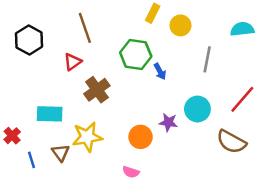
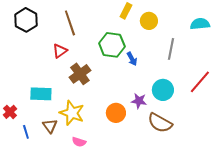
black hexagon: (29, 40) -> (26, 20), moved
yellow star: (87, 137) -> (72, 113), turned 30
brown semicircle: (231, 142) -> (160, 123), moved
pink semicircle: (131, 172) -> (79, 142), moved

